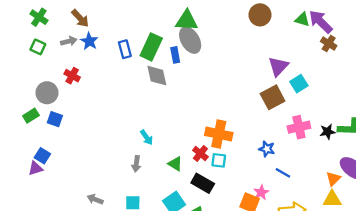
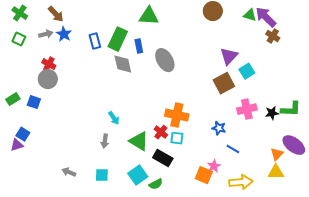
gray ellipse: (190, 40) -> (165, 60), moved
gray circle: (47, 93) -> (48, 79), moved
green triangle: (175, 164) -> (139, 141), size x1.5

